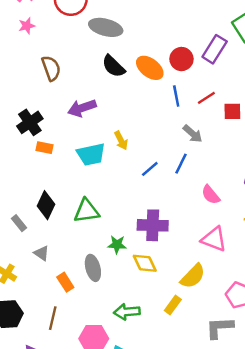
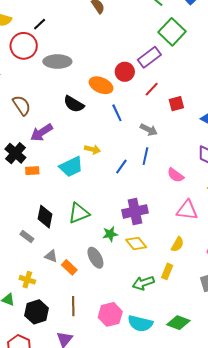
purple rectangle: (215, 49) -> (149, 57), turned 35
black semicircle: (113, 66) -> (74, 104), moved
blue line: (176, 96) -> (117, 113), moved
red line: (206, 98) -> (152, 89), moved
purple arrow: (82, 108) -> (42, 132), moved
yellow arrow: (121, 140) -> (92, 149), turned -35
yellow semicircle: (193, 276) -> (178, 244), size x0.7
orange rectangle: (65, 282) -> (69, 267), moved
green arrow: (127, 312) -> (143, 283), moved

